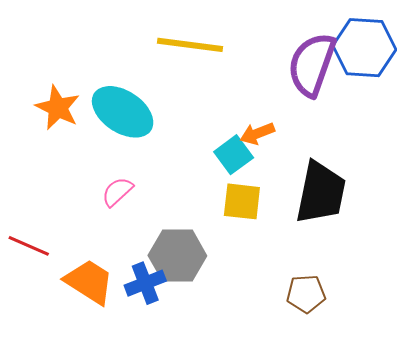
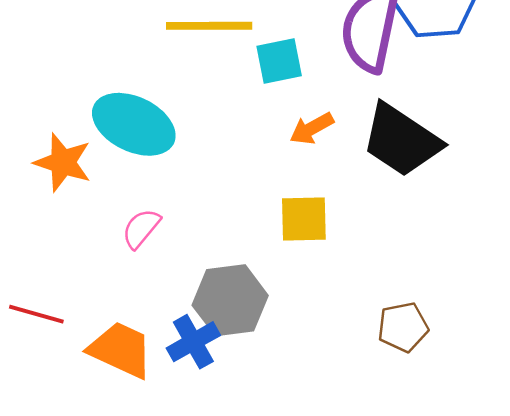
orange star: (58, 108) -> (63, 162), moved
cyan square: (234, 155) -> (279, 61), moved, turned 33
black trapezoid: (321, 193) -> (401, 140), moved, turned 120

